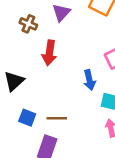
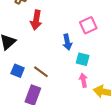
brown line: (57, 118) -> (41, 72), turned 35

